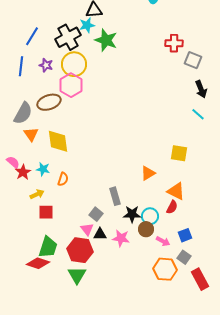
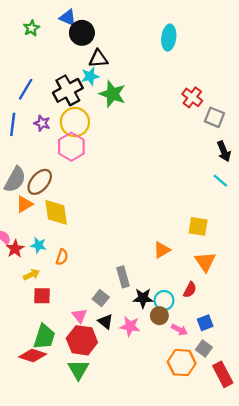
red cross: (174, 43) -> (192, 97), turned 36
brown ellipse: (49, 102) -> (40, 182), moved, turned -30
orange triangle: (31, 134) -> (24, 204), turned 35
orange triangle: (176, 191) -> (205, 262), moved, turned 30
pink triangle: (87, 229) -> (80, 316), moved
black triangle: (100, 234) -> (105, 322), turned 40

